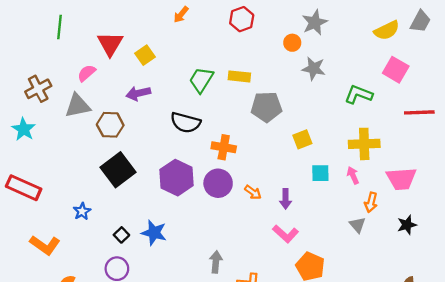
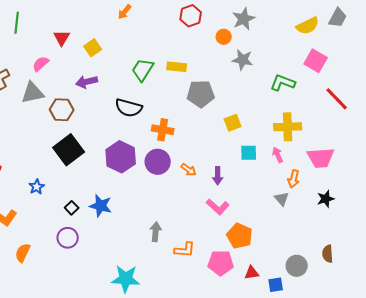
red hexagon: (242, 19) -> (191, 16), moved
red triangle: (110, 44) -> (62, 38), size x0.7
red line: (419, 112) -> (337, 99), turned 48

